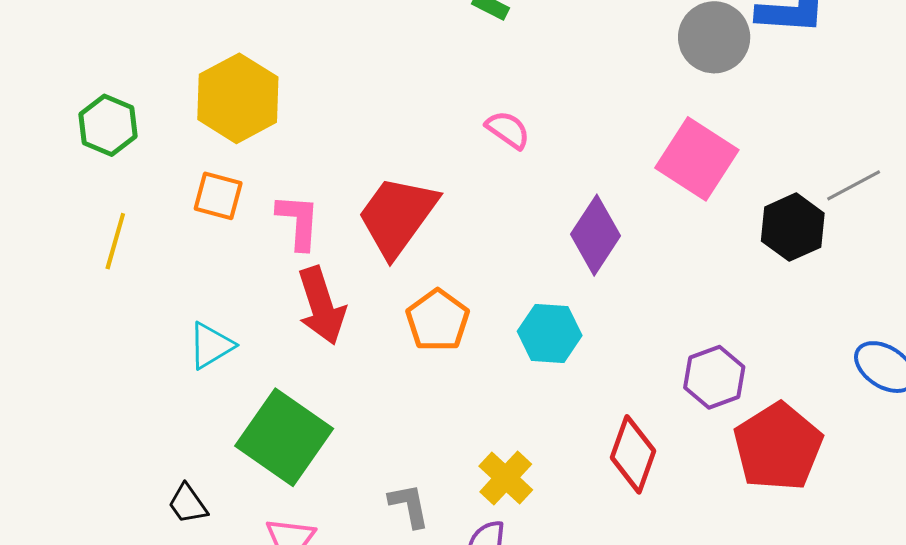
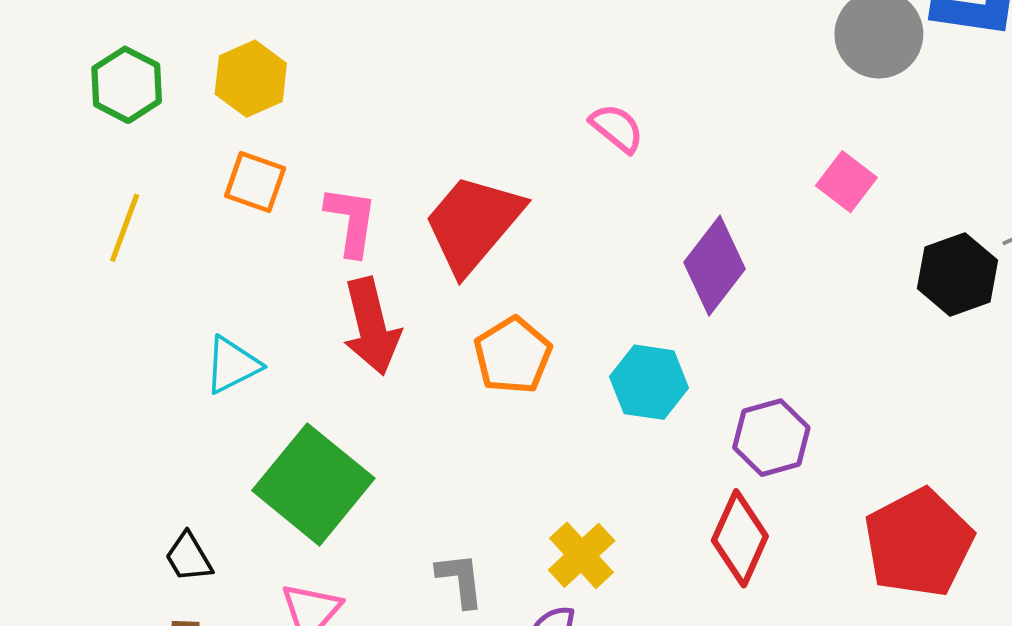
yellow hexagon: (238, 98) -> (251, 79), moved, size x0.7
pink square: (697, 159) -> (846, 182), size x0.6
purple hexagon: (714, 377) -> (771, 438), moved

